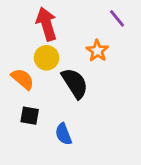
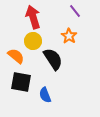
purple line: (117, 18) -> (75, 11), moved
black square: (30, 116) -> (21, 82), size x1.5

